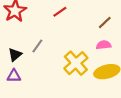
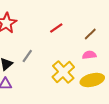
red line: (60, 12) -> (56, 28), moved

